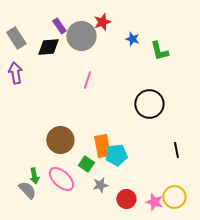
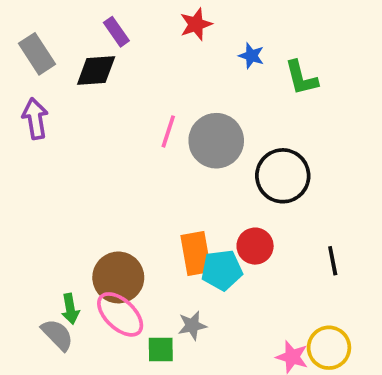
gray circle: (81, 36) -> (216, 141), moved
brown circle: (60, 140) -> (118, 277), moved
green square: (86, 164) -> (161, 350), moved, turned -35
red circle: (126, 199) -> (255, 246), moved

